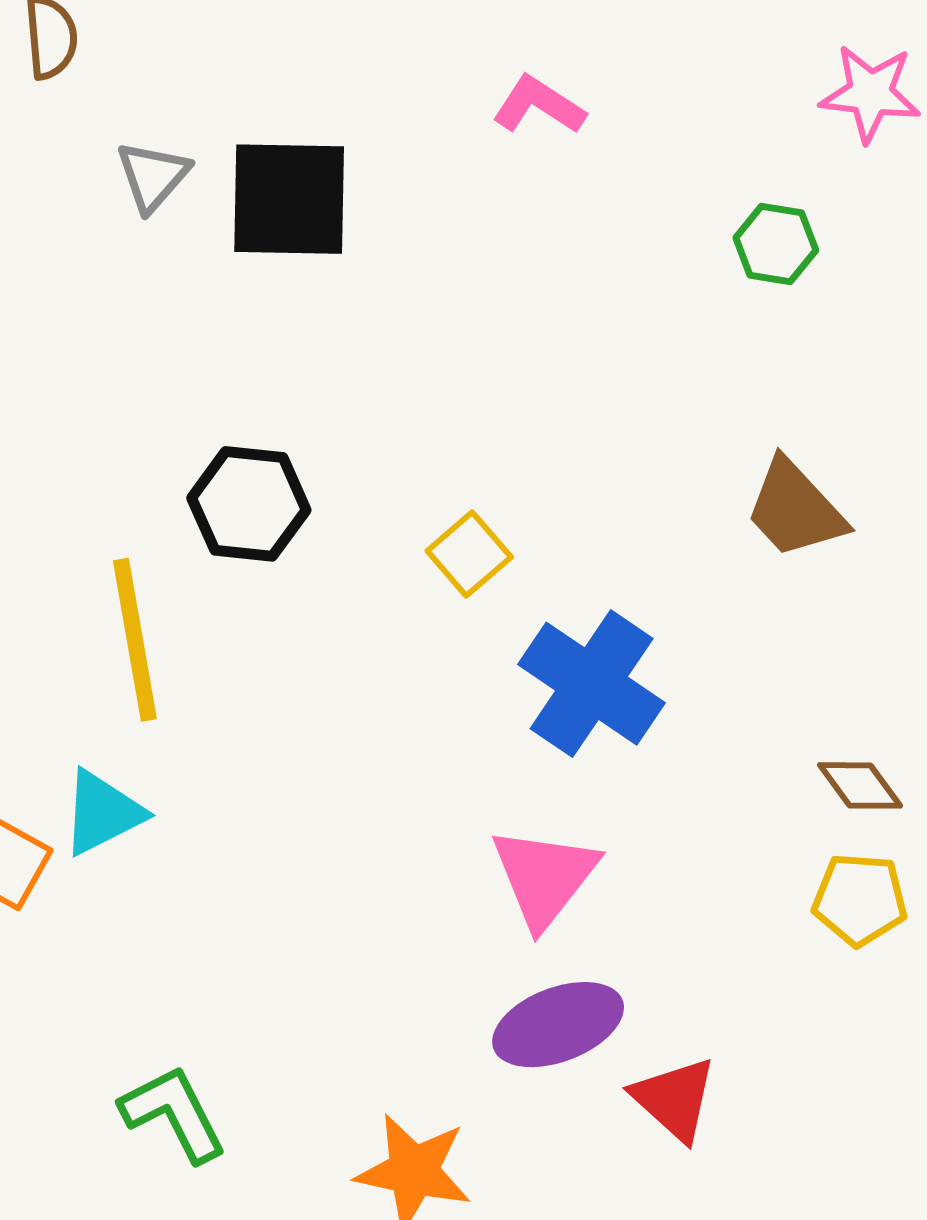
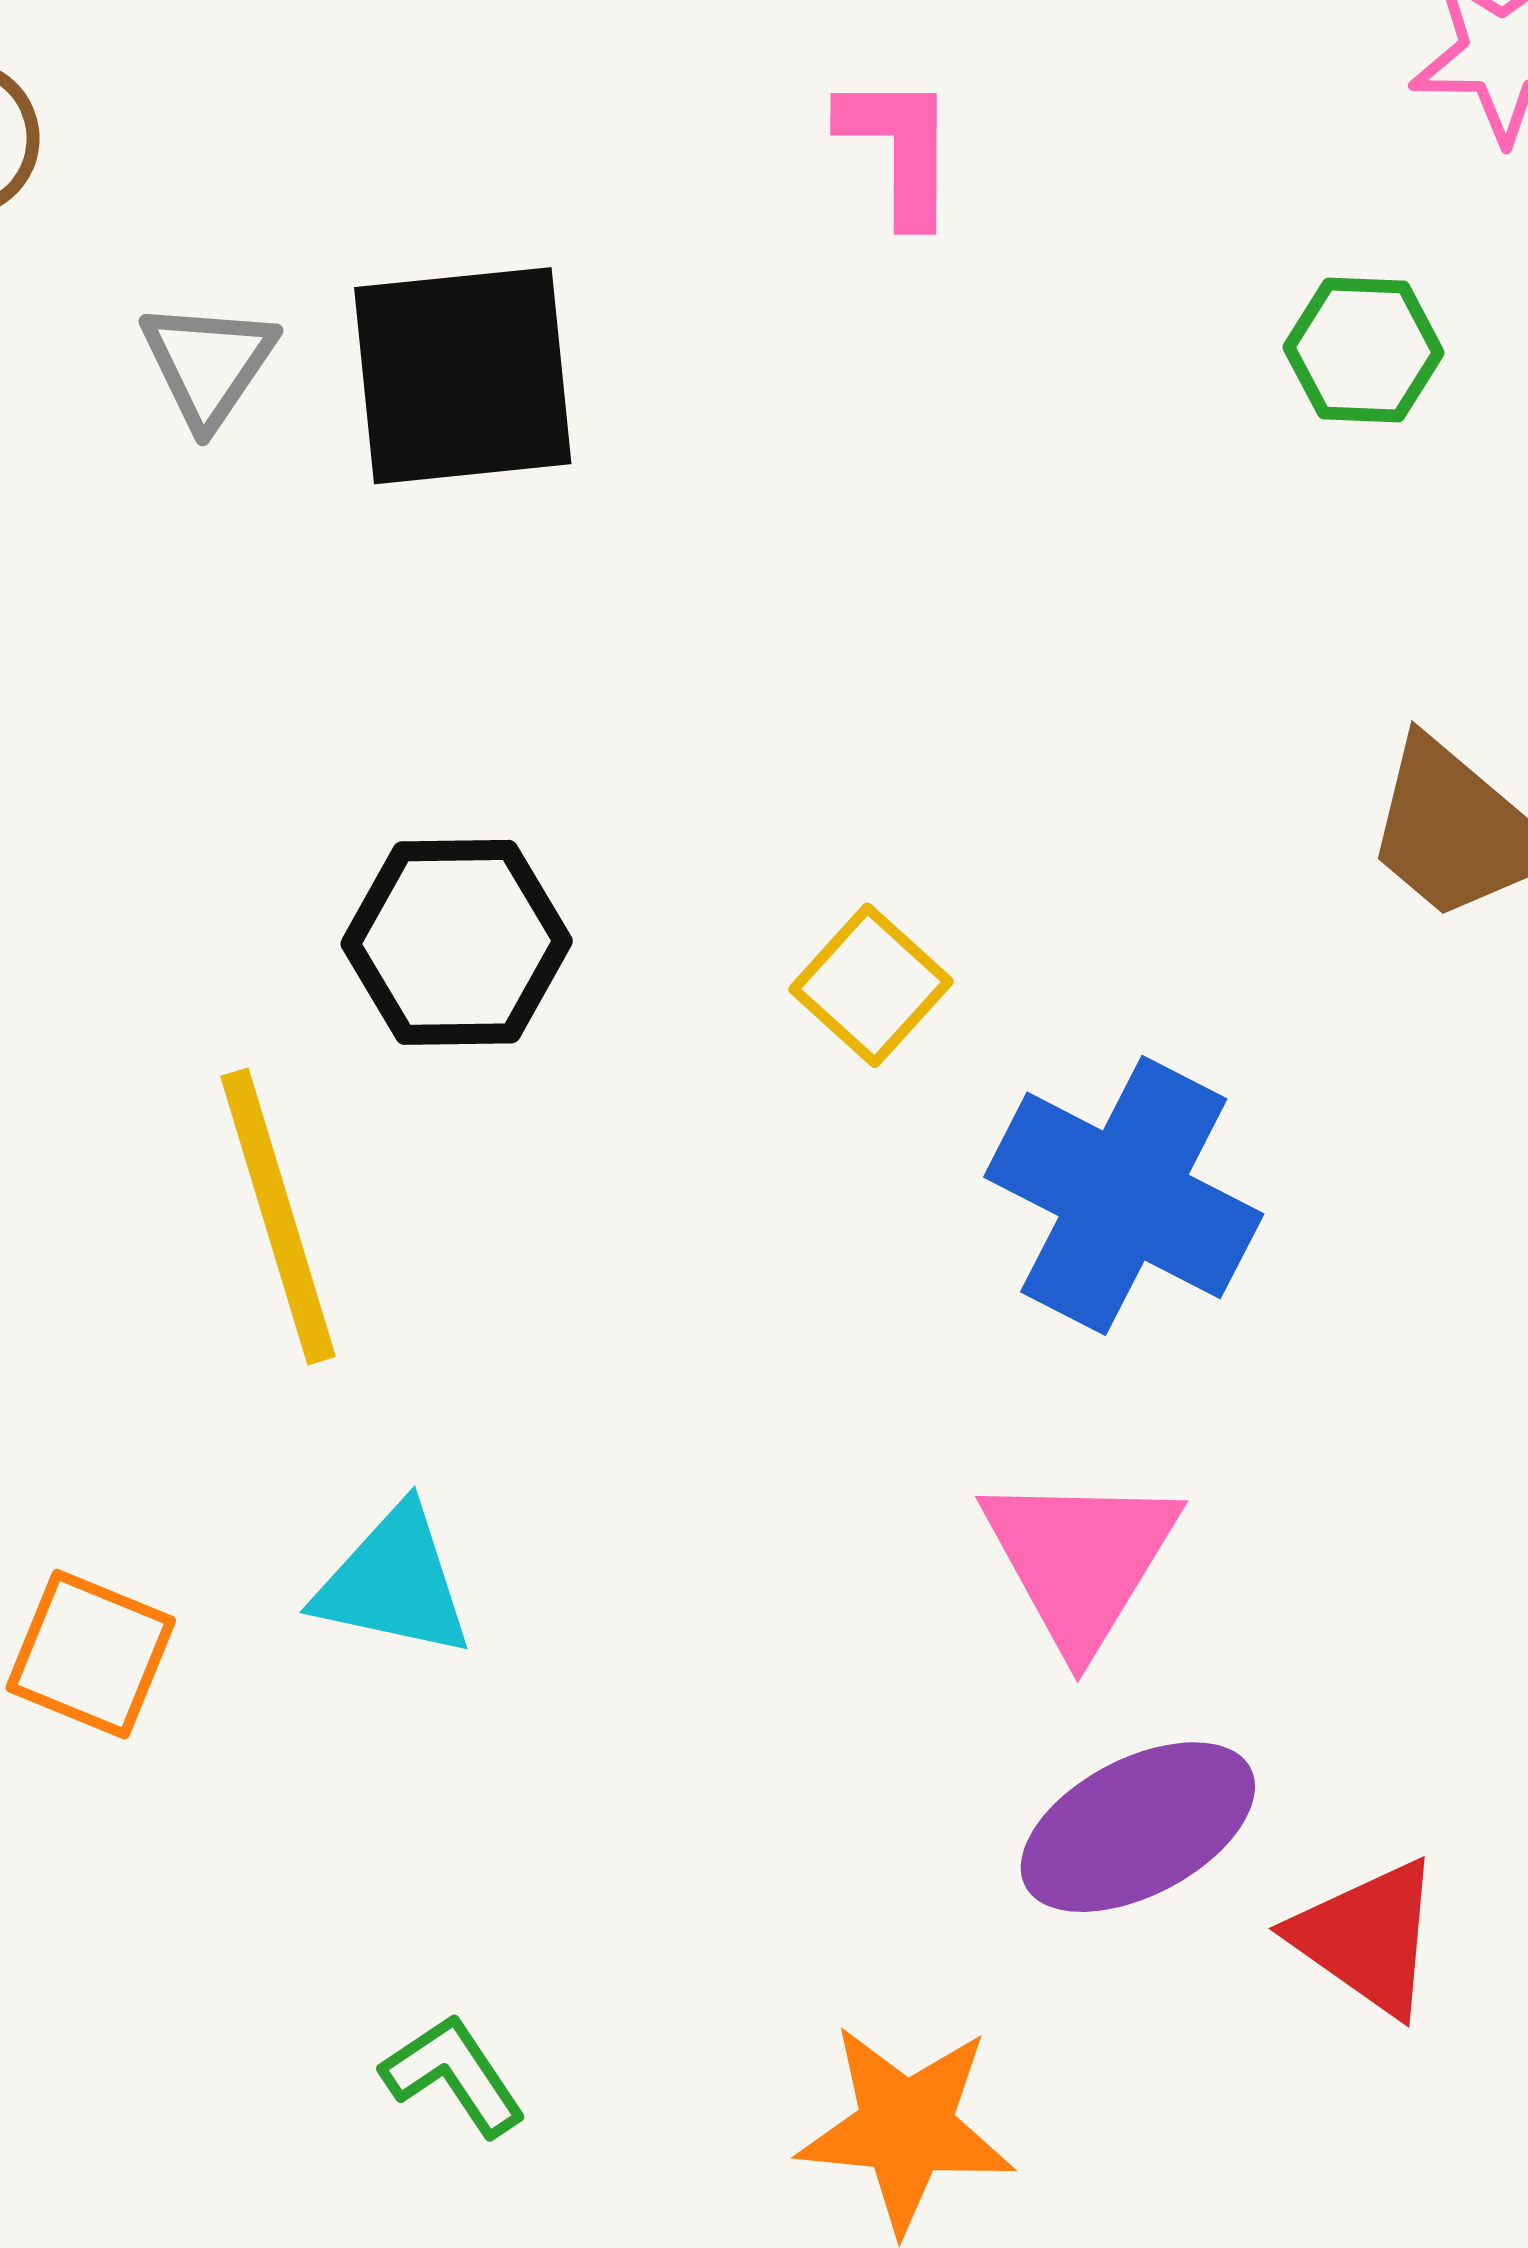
pink L-shape: (539, 105) -> (899, 148), turned 64
cyan triangle: (102, 813) -> (394, 1582), moved, turned 46
green L-shape: (174, 1114) -> (454, 2075), size x0.7

